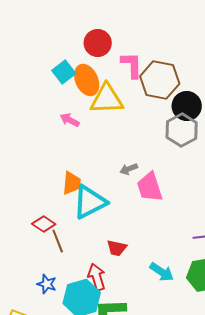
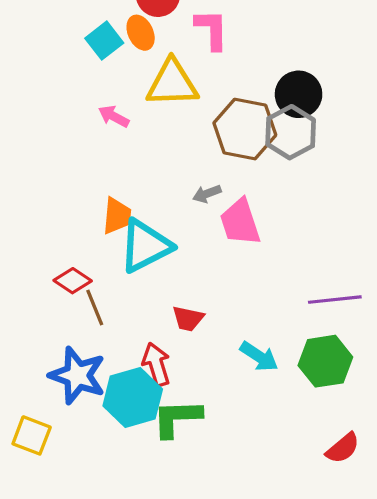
orange ellipse: (87, 80) -> (141, 33), moved, size x0.7
brown hexagon: (160, 80) -> (245, 129), moved
blue star: (47, 284) -> (77, 375), size x1.8

